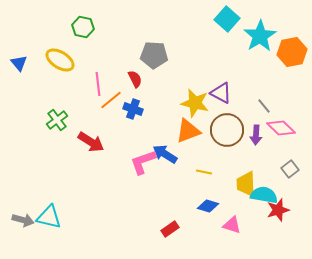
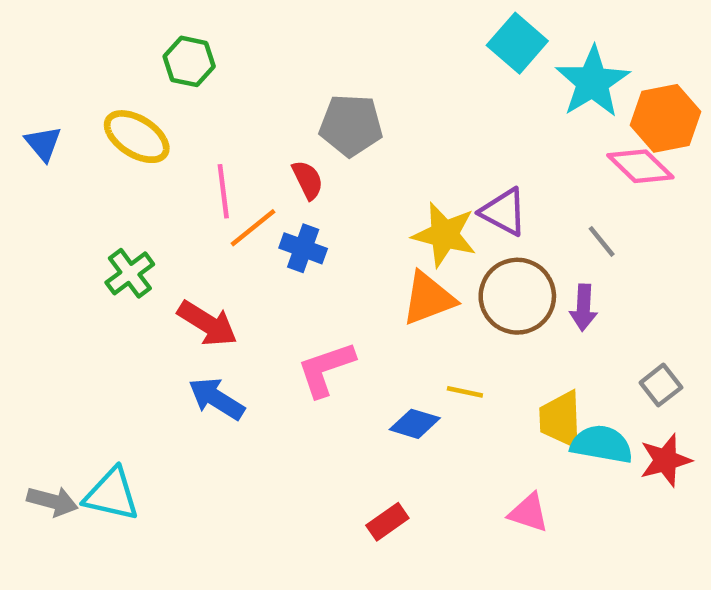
pink diamond: (281, 128) -> (640, 166), moved
blue arrow: (165, 154) -> (216, 399), moved
blue diamond: (208, 206) -> (415, 424), moved
red star: (278, 210) -> (665, 460), moved

